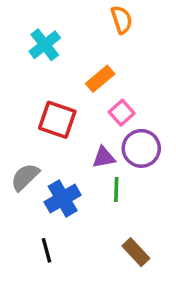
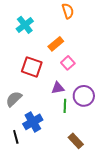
purple circle: (141, 148) -> (84, 96), moved
blue cross: (63, 198) -> (33, 122), moved
black line: (46, 250) -> (16, 137), moved

